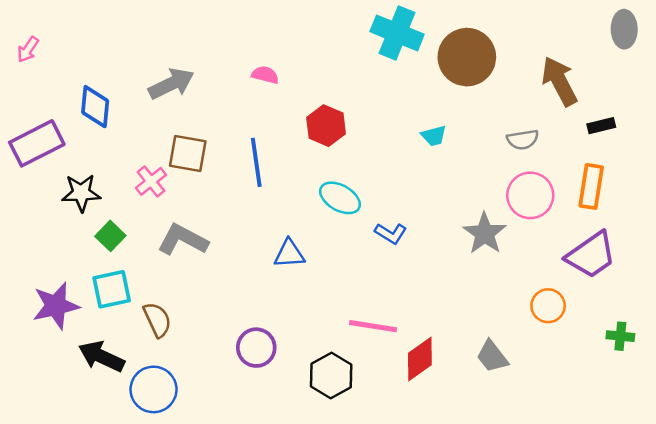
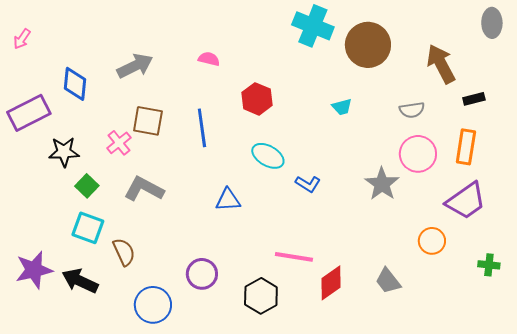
cyan square: (112, 289) -> (88, 228), turned 32
purple star: (56, 306) -> (34, 270), moved
blue circle: (154, 389) -> (153, 305), moved

